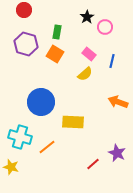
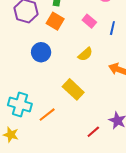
yellow semicircle: (85, 74) -> (85, 54), moved
blue circle: (41, 102) -> (41, 52), moved, size x0.7
yellow rectangle: (73, 122) -> (73, 89), turned 40

